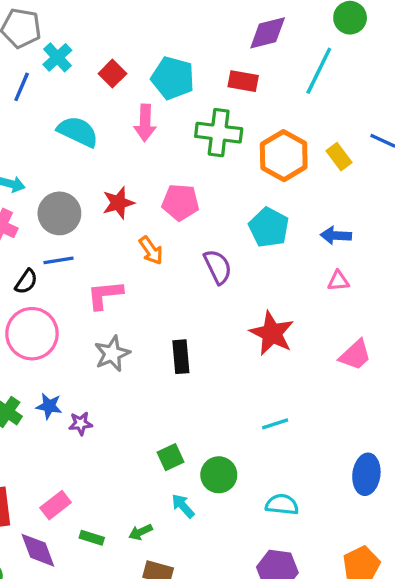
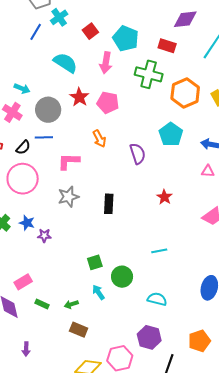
pink pentagon: (180, 202) -> (108, 103), moved
red star: (118, 203) -> (79, 97), moved, turned -30
red star: (272, 333) -> (164, 197), size x0.6

